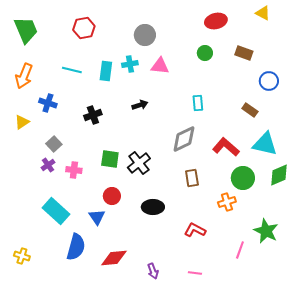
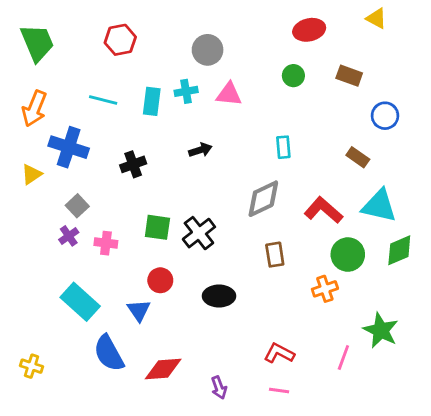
blue cross: (48, 103) -> (69, 147), size x1.5
red L-shape: (195, 230) -> (279, 353), moved
blue semicircle: (76, 247) -> (109, 353), turned 136

